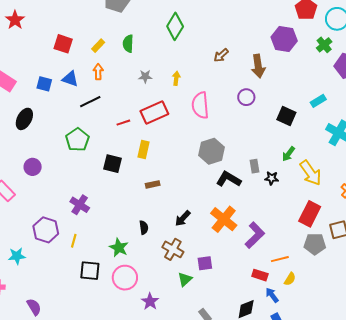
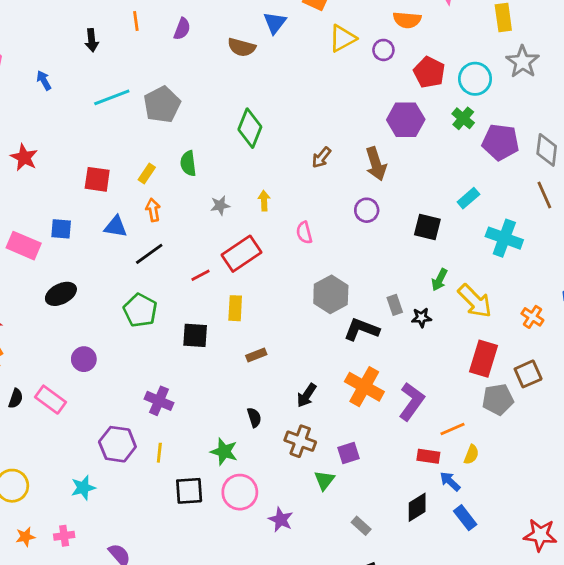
blue square: (44, 84) -> (61, 229), moved
pink semicircle: (200, 105) -> (304, 233), size x0.6
black ellipse: (24, 119) -> (61, 294), turned 45

